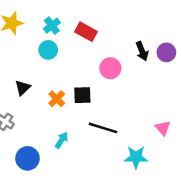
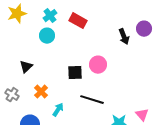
purple circle: (166, 52) -> (144, 29), moved
pink circle: (110, 68) -> (98, 65), moved
orange cross: (57, 99) -> (41, 92), moved
pink triangle: (163, 128) -> (142, 115), moved

